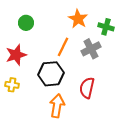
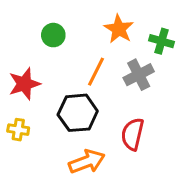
green circle: (26, 23) -> (53, 35), moved
orange arrow: (57, 106) -> (87, 162), turned 60

